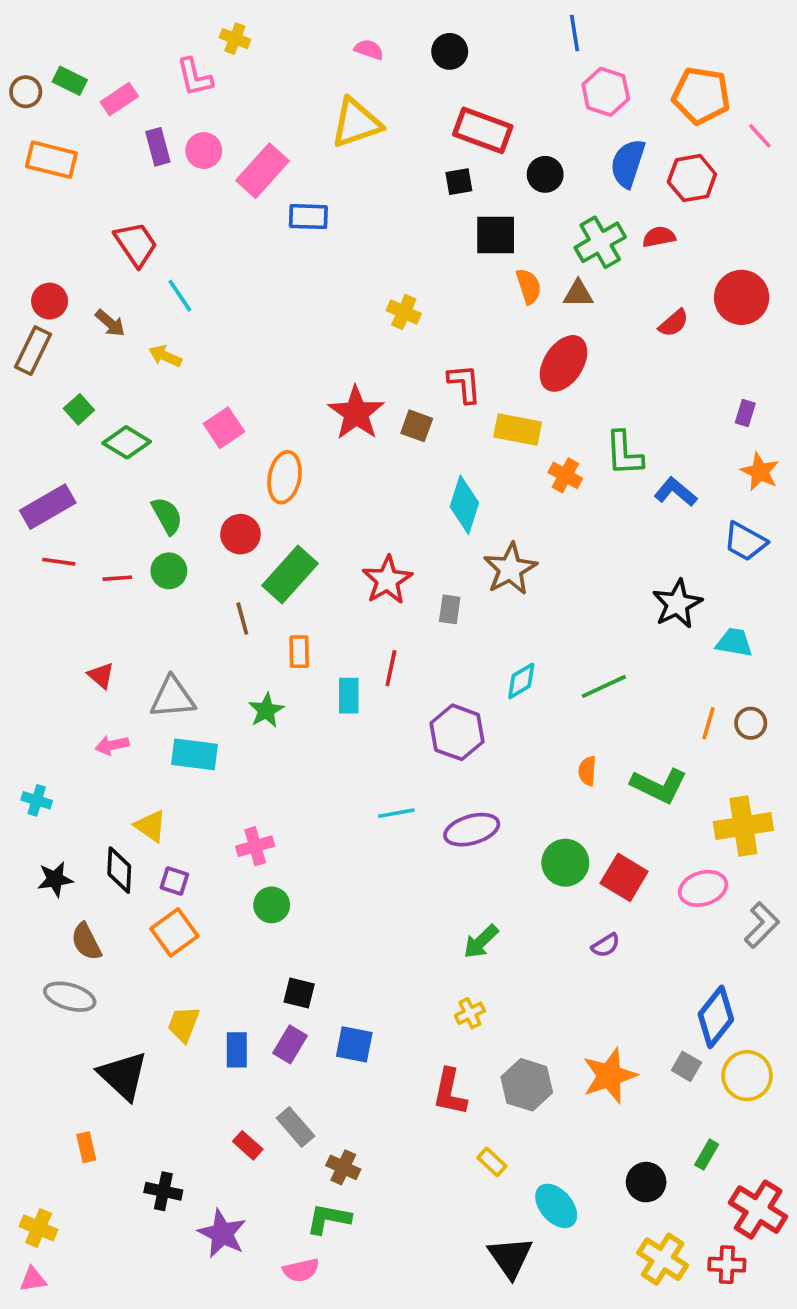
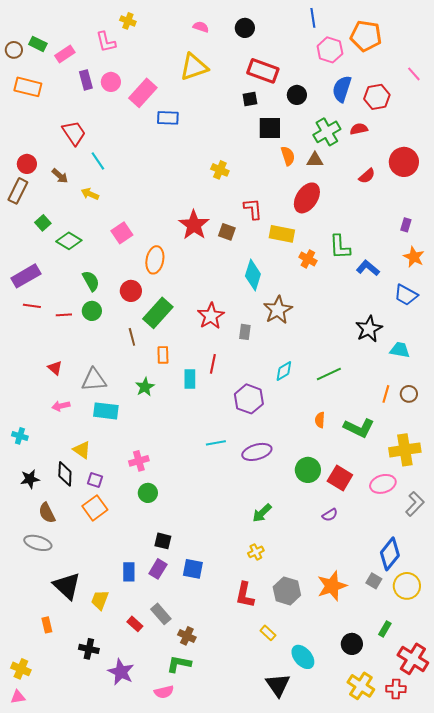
orange pentagon: (701, 95) -> (366, 36), moved
yellow trapezoid: (184, 1024) -> (100, 600), moved

